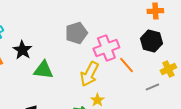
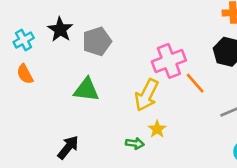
gray pentagon: (76, 33) -> (97, 41), moved
black star: (22, 50) -> (60, 30), moved

